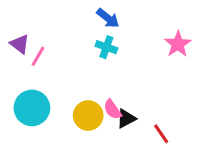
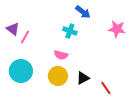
blue arrow: (108, 18) -> (83, 12), moved
pink star: (178, 44) -> (117, 29), turned -30
pink semicircle: (112, 109) -> (61, 55), moved, turned -40

